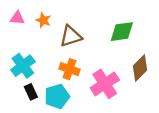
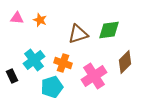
brown triangle: (71, 36) -> (78, 34), moved
cyan cross: (23, 66) -> (34, 60), moved
black rectangle: (31, 92) -> (12, 76), moved

